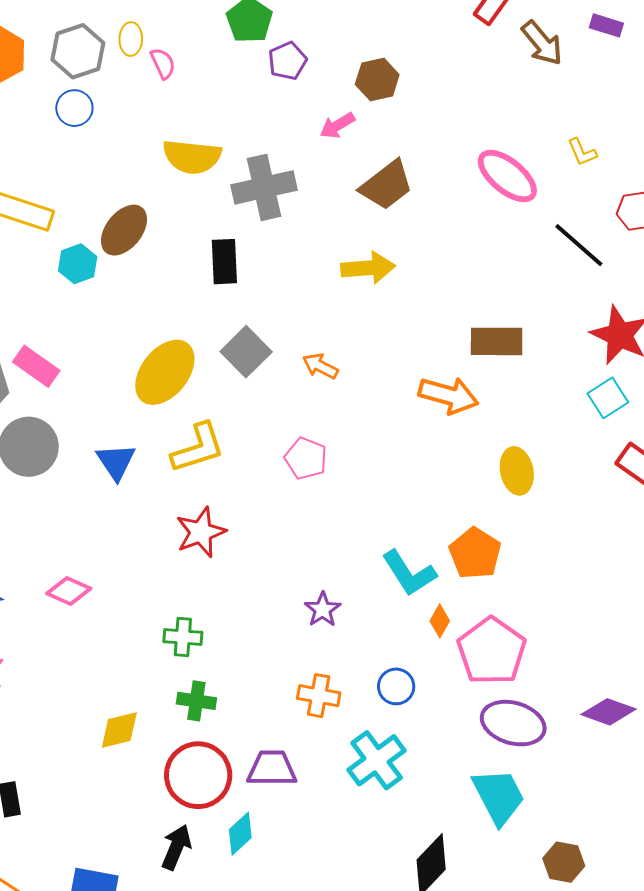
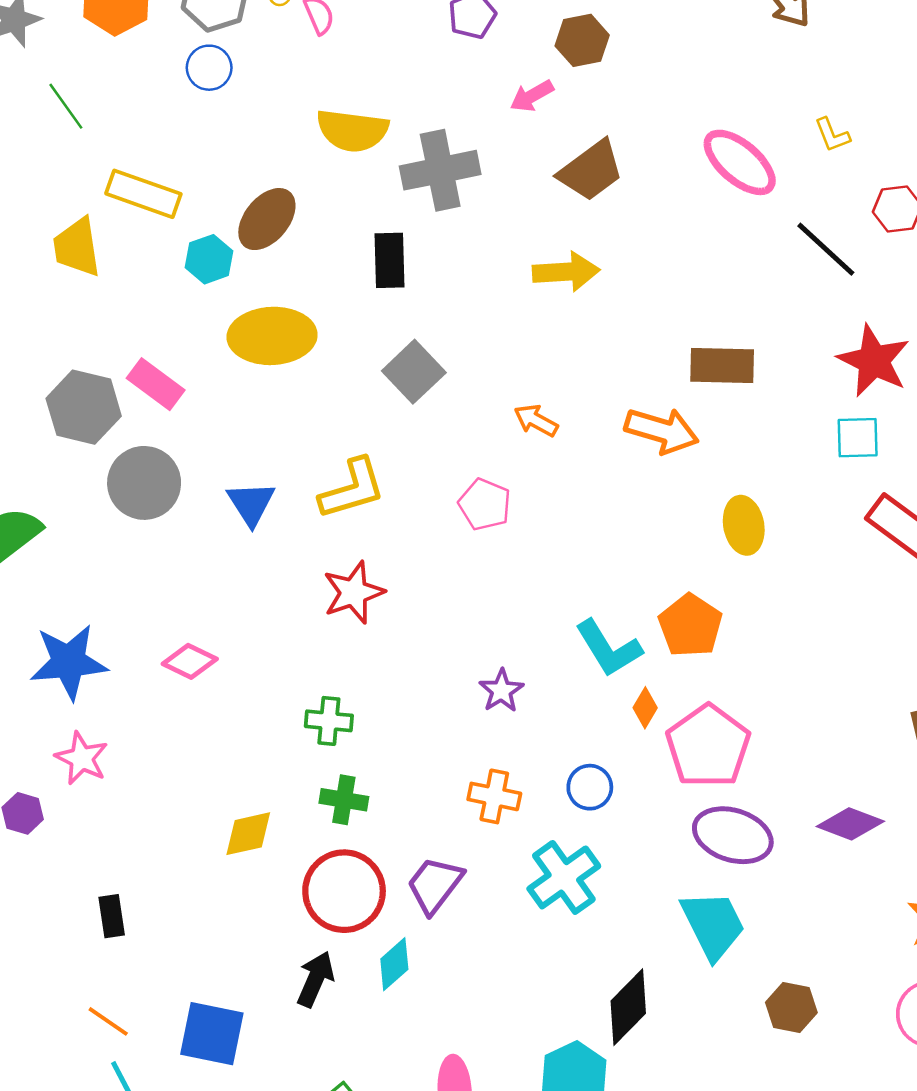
orange arrow: (320, 366) -> (536, 420), moved
yellow ellipse: (165, 372) -> (272, 336), moved, turned 48
cyan square: (608, 398) -> (858, 438), turned 30
purple trapezoid: (272, 769) -> (435, 885), turned -54

